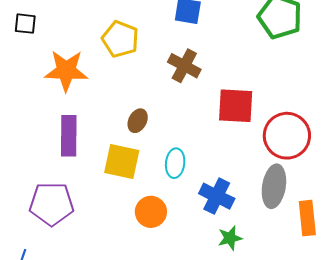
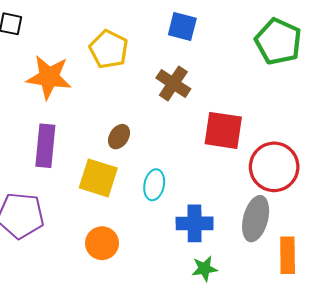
blue cross: (217, 196) -> (195, 223), turned -32
orange circle: (151, 212) -> (102, 243), moved

